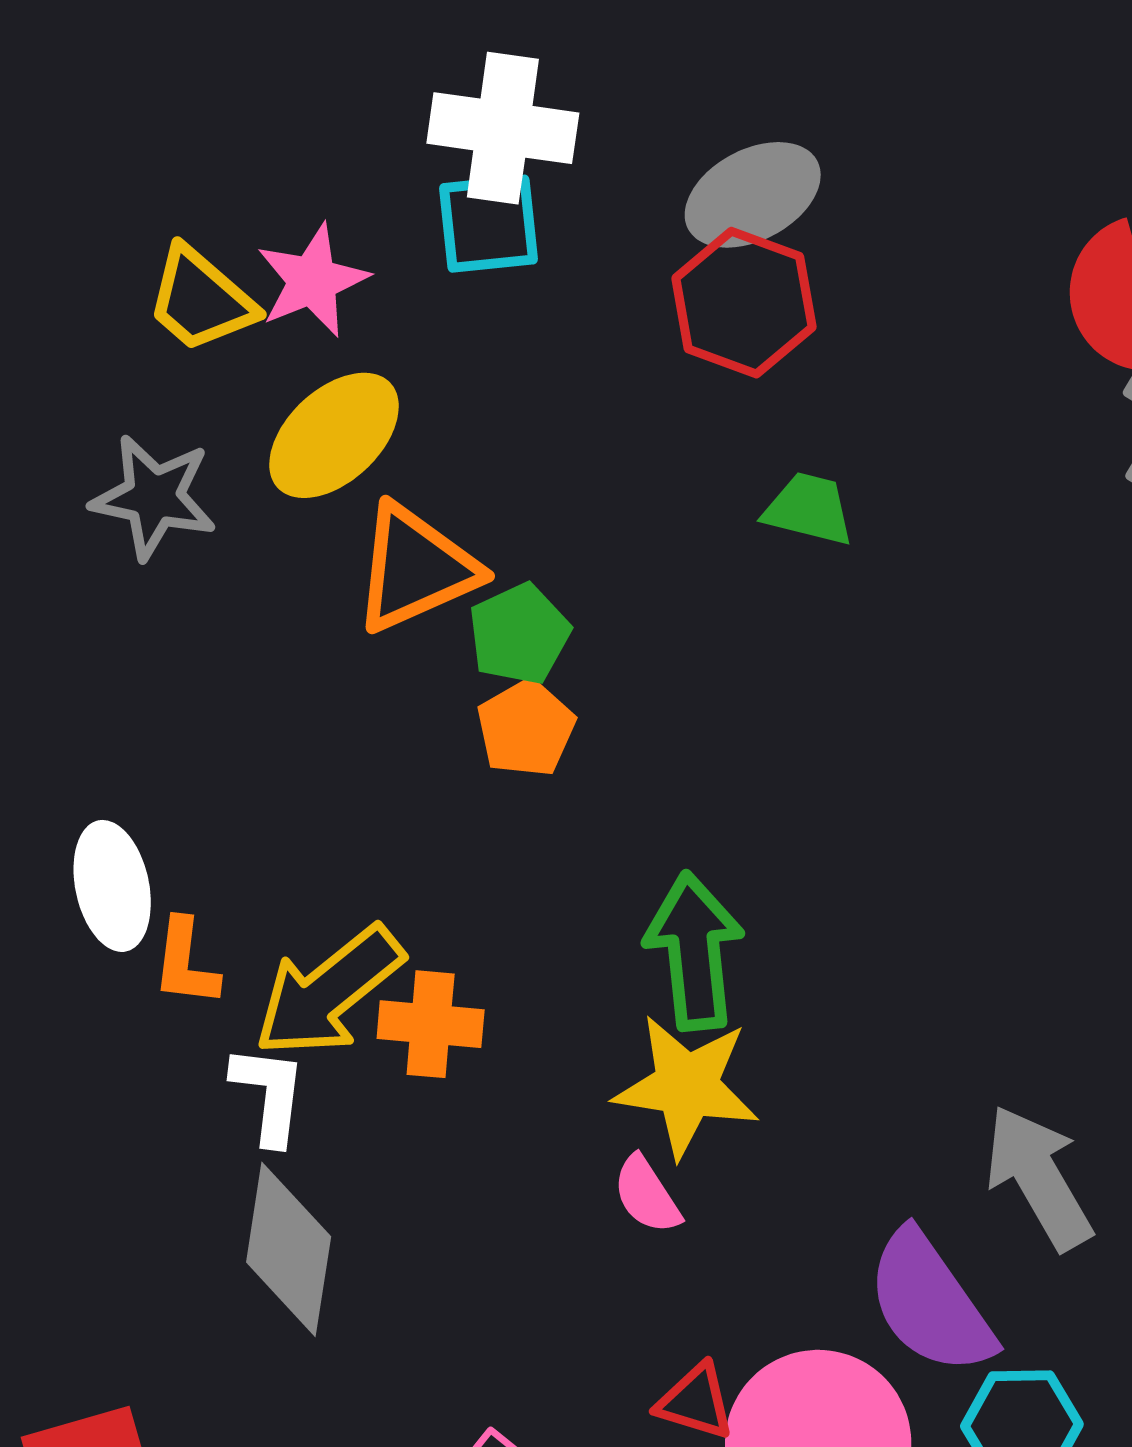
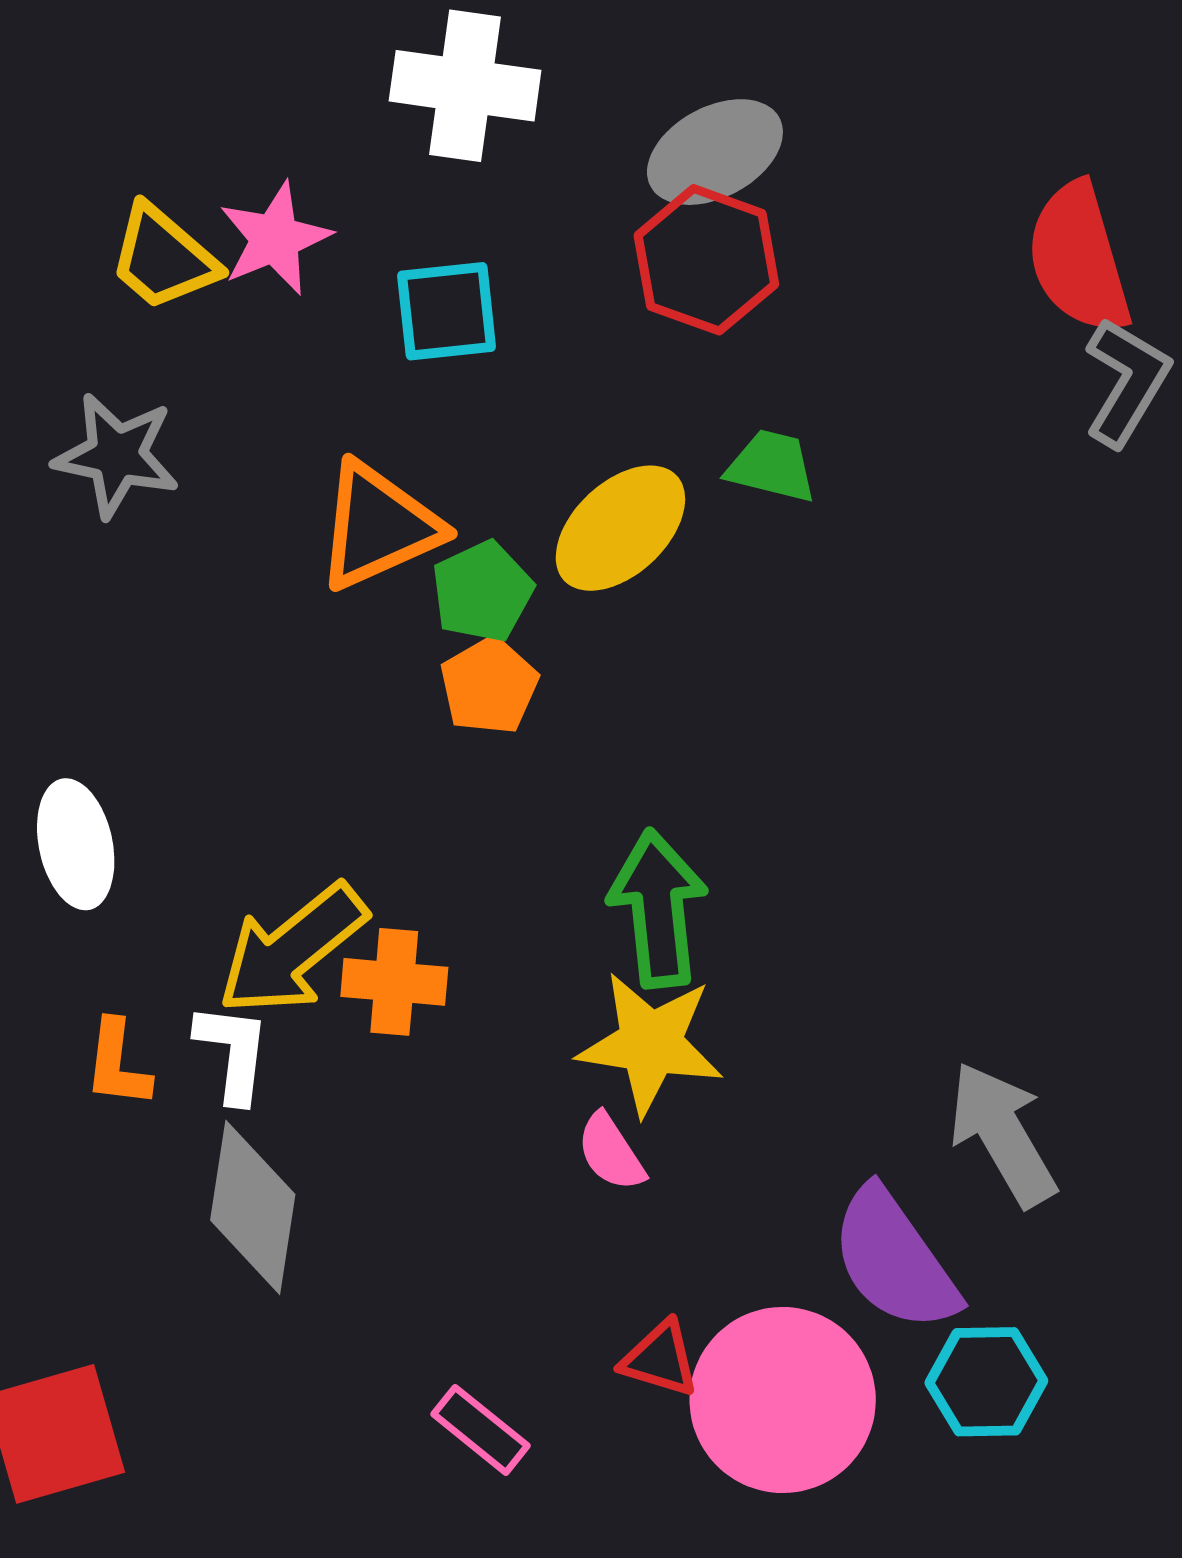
cyan square: (488, 224) -> (447, 311), moved
yellow ellipse: (334, 435) -> (620, 528), moved
orange L-shape: (186, 963) -> (117, 1064), moved

